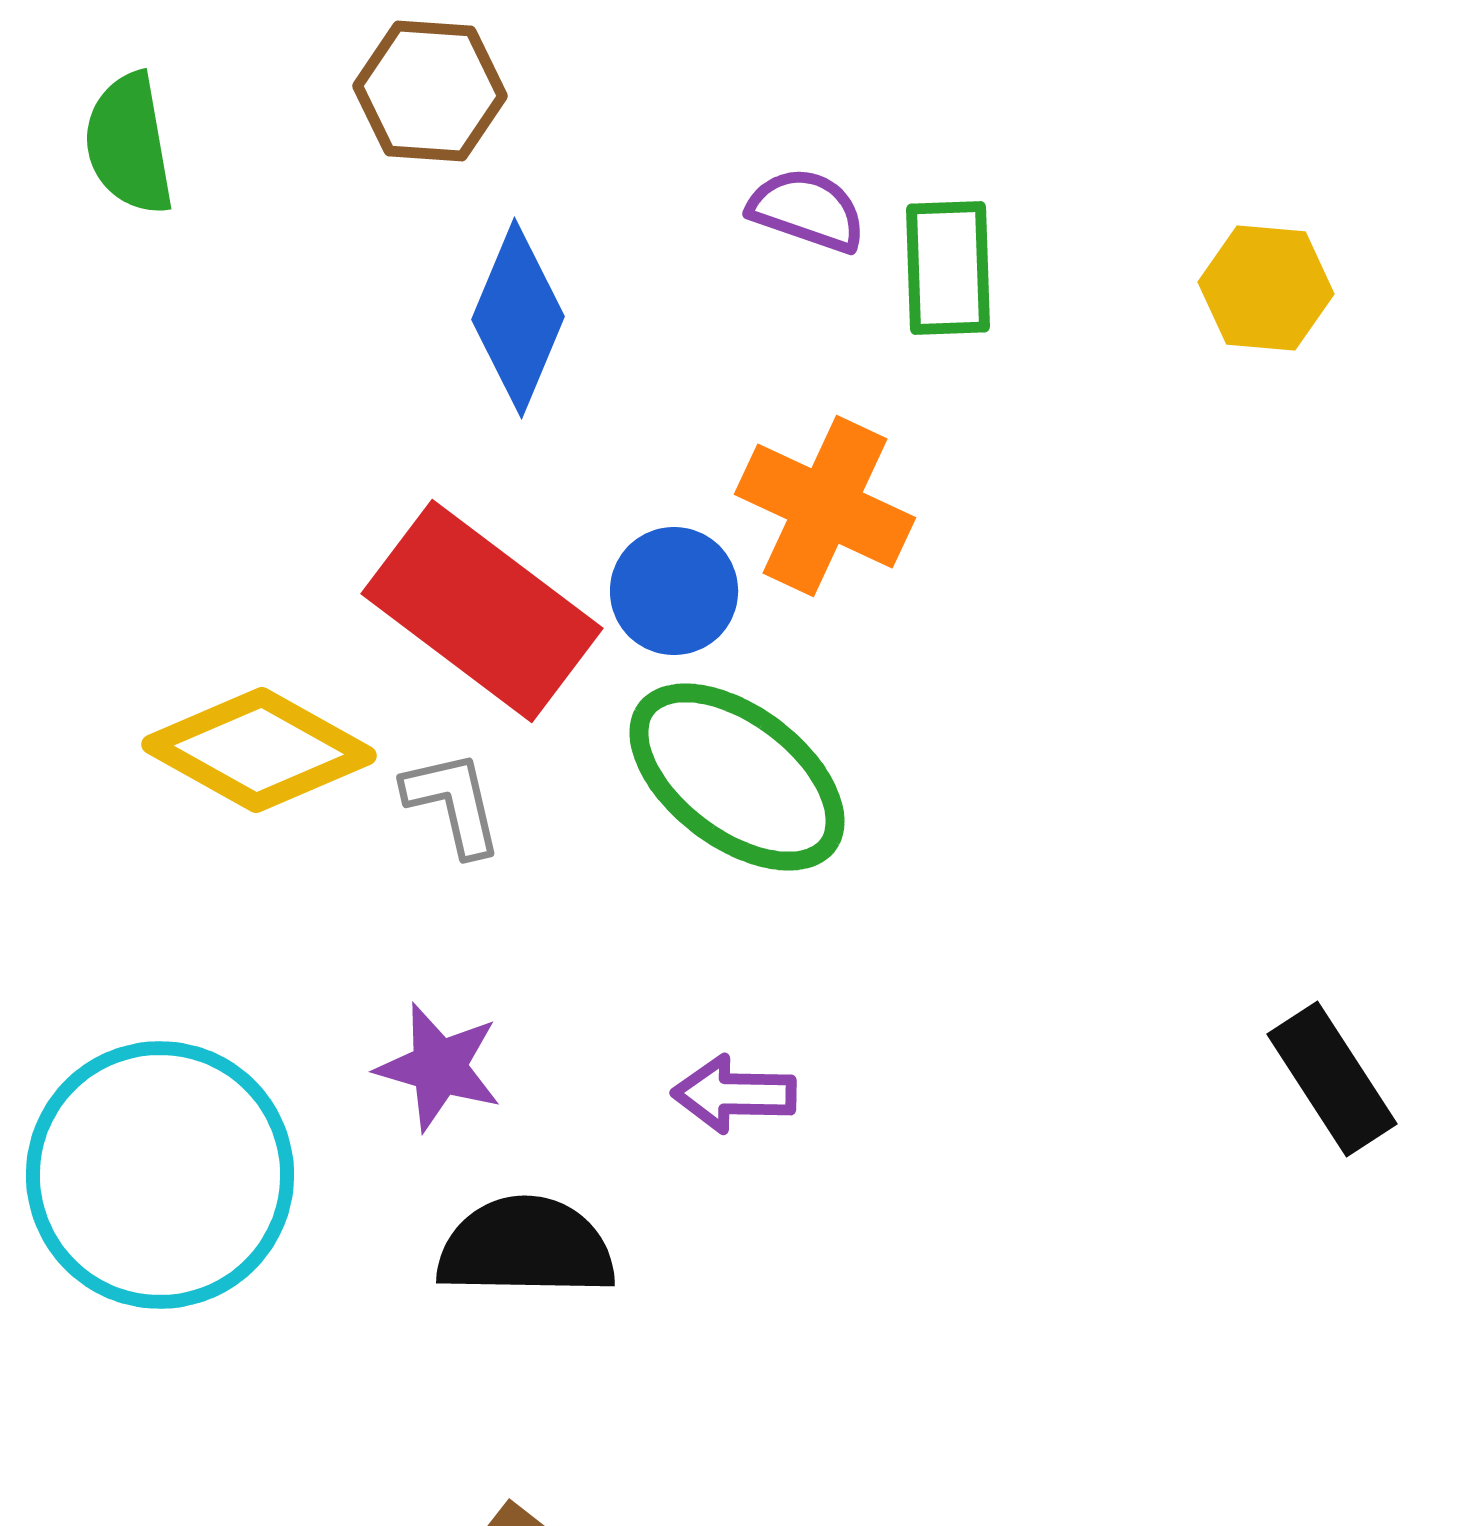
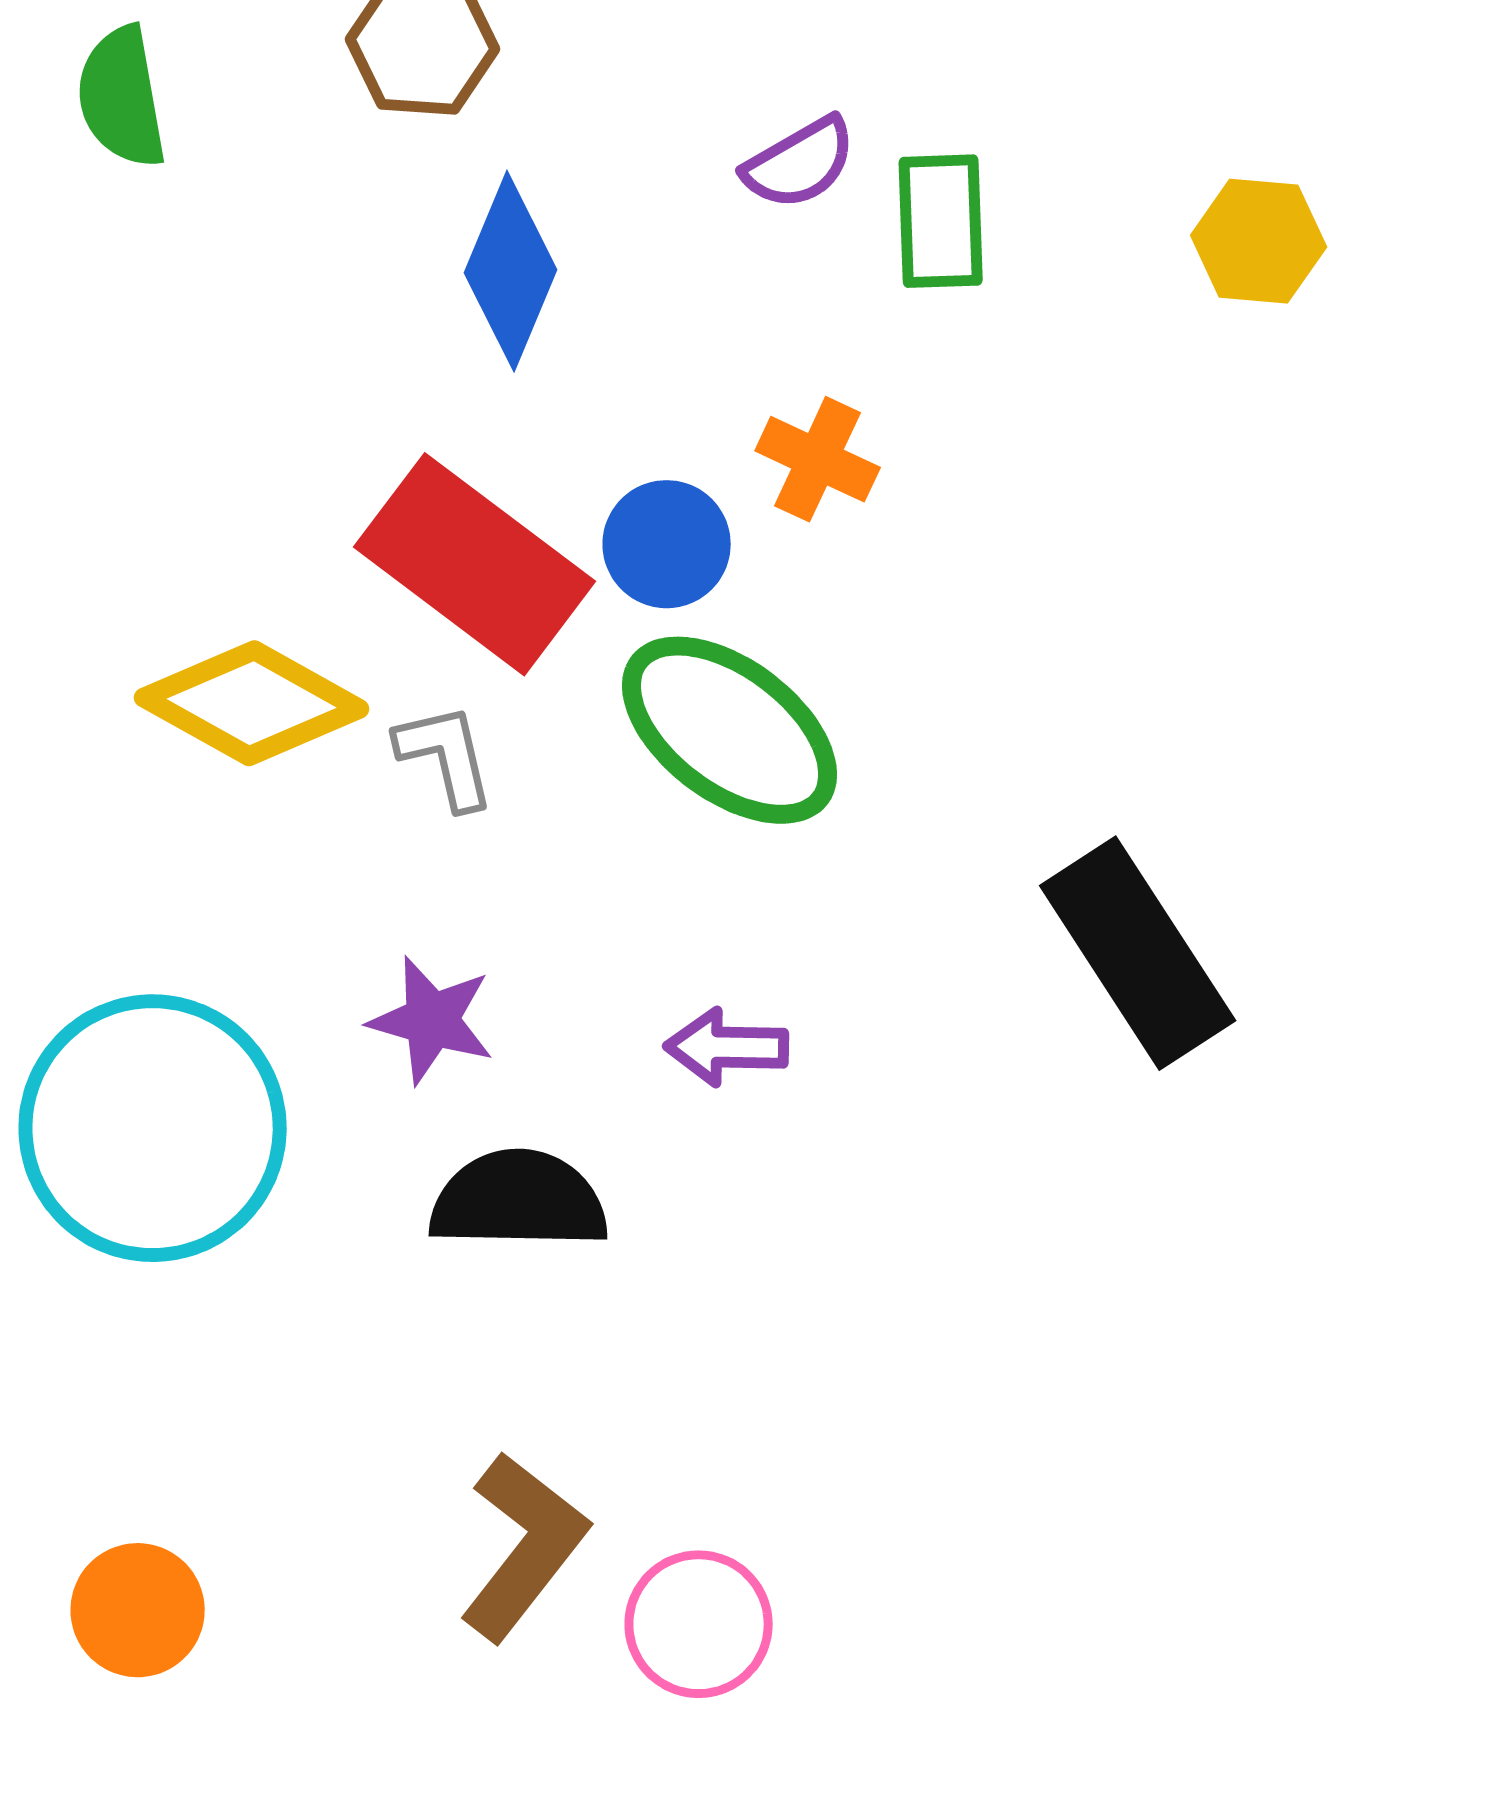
purple semicircle: (807, 210) -> (800, 163), turned 131
orange cross: (825, 506) -> (818, 459), size x0.7
black rectangle: (1332, 1079) -> (1138, 953), moved, size x1.5

